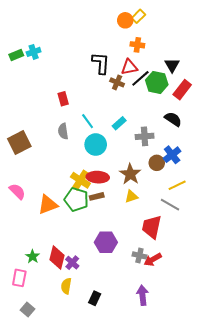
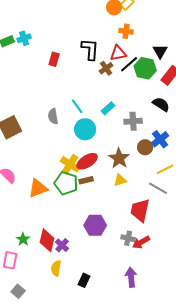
brown cross: (117, 82) -> (106, 68), turned 32
red rectangle: (63, 99) -> (54, 59), moved, turned 32
red ellipse: (98, 177) -> (87, 161), turned -35

